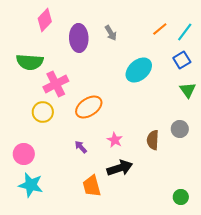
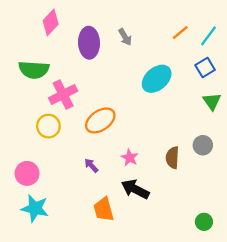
black arrow: (120, 168) -> (135, 189), turned -135

